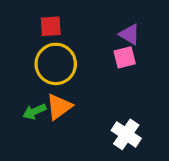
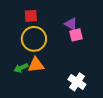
purple triangle: (129, 34) -> (71, 24), moved
orange triangle: (59, 107) -> (36, 65), turned 30

